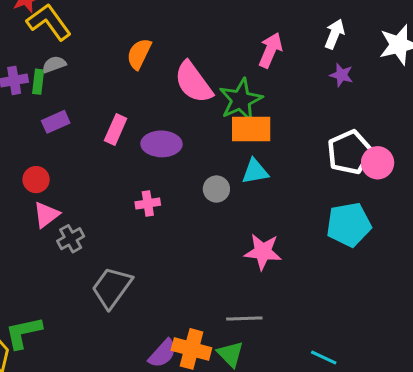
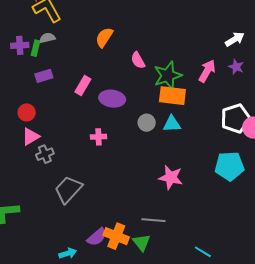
white arrow: (335, 34) -> (235, 39), turned 30
pink arrow: (270, 50) -> (207, 71), moved
pink semicircle: (193, 82) -> (138, 60), size x0.6
gray circle: (216, 189) -> (147, 123), moved

